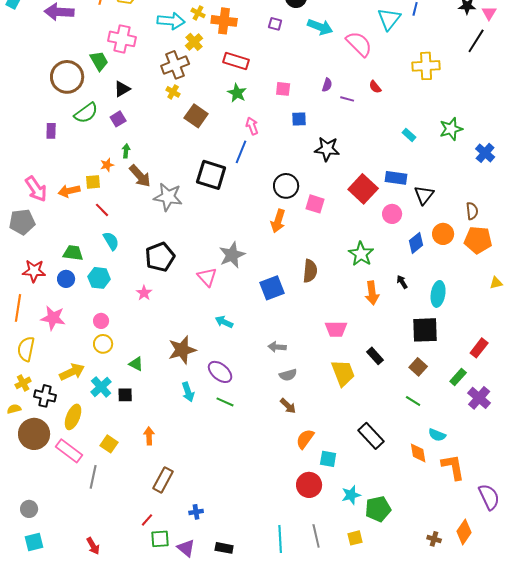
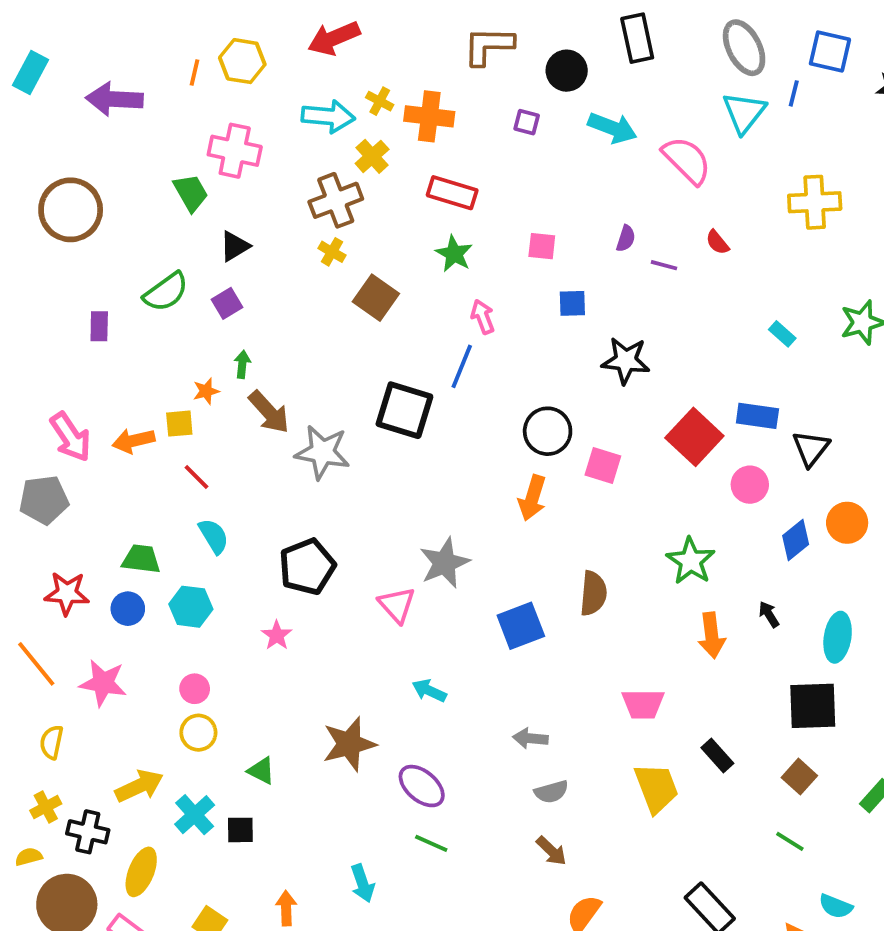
brown circle: (67, 77) -> (71, 210), moved
orange line: (18, 308) -> (36, 664), turned -48
yellow semicircle: (26, 349) -> (52, 742), size x0.7
cyan arrow: (188, 392) -> (362, 883), moved

